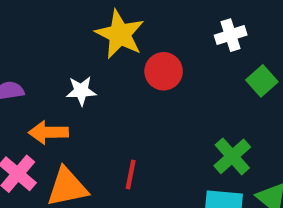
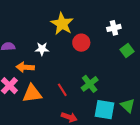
green cross: (232, 156) -> (90, 84), moved
red line: (131, 174) -> (62, 90), turned -48

